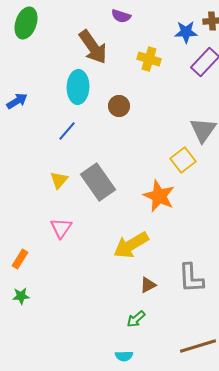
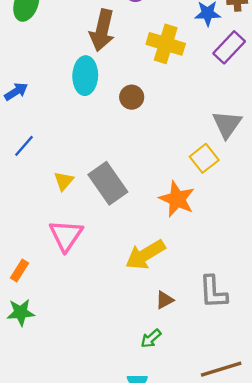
brown arrow: (93, 47) -> (102, 30), turned 48
yellow cross: (149, 59) -> (166, 44), size x1.4
blue line: (67, 131) -> (24, 146), moved
pink triangle: (61, 228) -> (66, 235), size x1.4
green star: (21, 296) -> (21, 312), size x1.4

